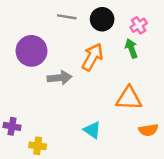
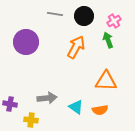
gray arrow: (59, 78) -> (47, 98), moved
orange semicircle: (148, 130) -> (100, 110), moved

